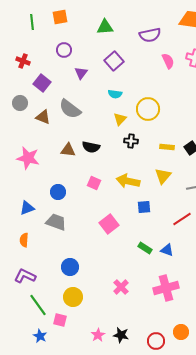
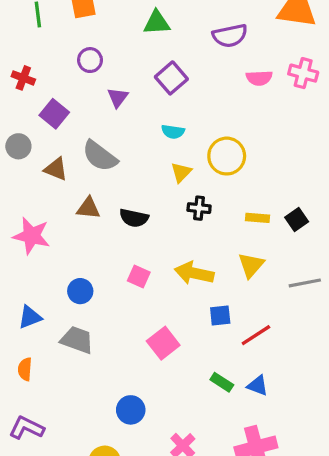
pink semicircle: (168, 61) -> (259, 78), turned 112
brown triangle: (68, 150) -> (88, 208), moved
red line: (182, 219) -> (256, 335), moved
blue circle: (70, 267) -> (131, 410), moved

